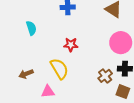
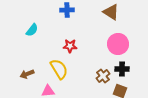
cyan semicircle: (31, 28) -> (32, 30), turned 56

